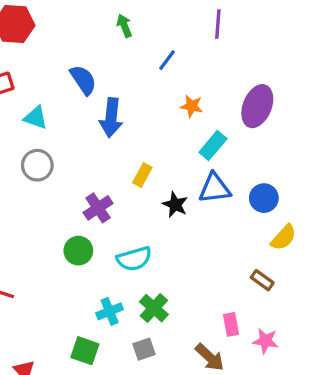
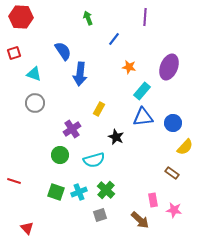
black star: (175, 205) -> (116, 137), moved
green square: (85, 351) -> (56, 192), moved

